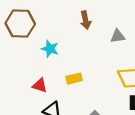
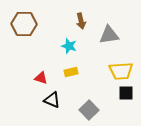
gray triangle: (118, 36) -> (109, 35), size x1.5
cyan star: (50, 49) -> (69, 46), moved

